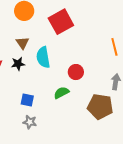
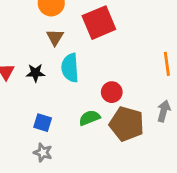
brown triangle: (22, 43) -> (55, 37), moved
brown pentagon: (100, 107) -> (127, 124), moved

